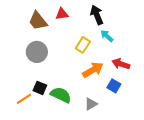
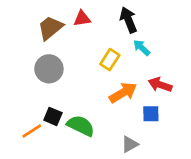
brown trapezoid: (38, 21) -> (50, 28), turned 90
blue square: (114, 86) -> (151, 114), turned -32
gray triangle: (91, 104) -> (130, 144), moved

